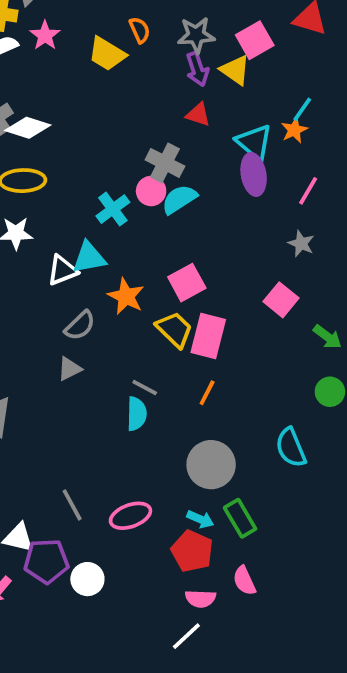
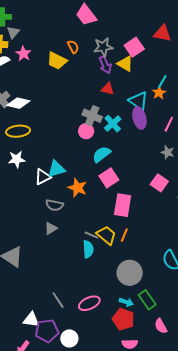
cyan semicircle: (179, 199) -> (102, 154), moved
cyan cross: (113, 209) -> (113, 124), moved
gray semicircle: (80, 326) -> (54, 205), turned 60
yellow trapezoid: (174, 330) -> (106, 235), moved
pink semicircle: (244, 581) -> (161, 326), moved

